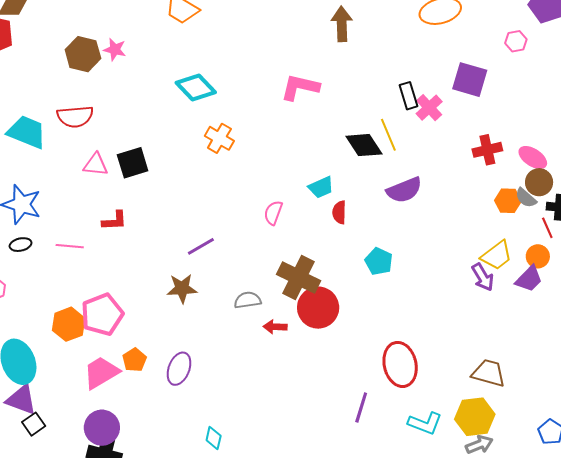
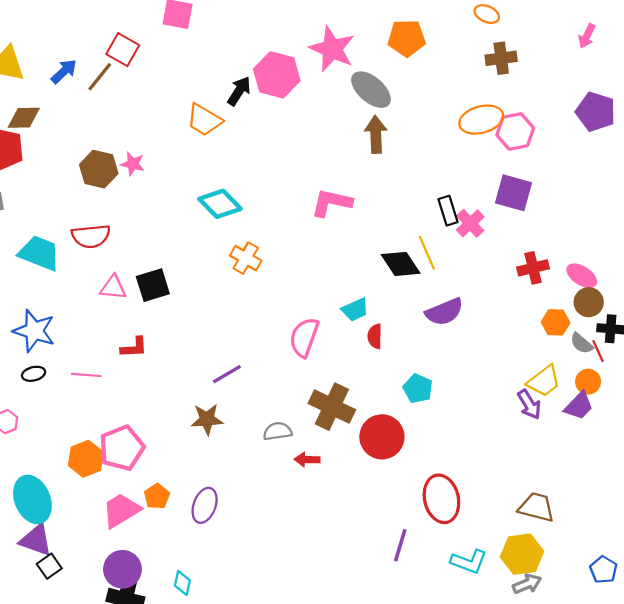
pink hexagon: (516, 41) -> (515, 132), moved, size x1.6
gray semicircle: (526, 198) -> (581, 343), moved
pink semicircle: (273, 213) -> (304, 337), size x1.5
red circle: (318, 308) -> (382, 437), moved
cyan diamond: (214, 438) -> (182, 583), moved

